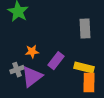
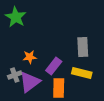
gray rectangle: (85, 29) -> (83, 47), moved
orange rectangle: (89, 83) -> (59, 88), moved

